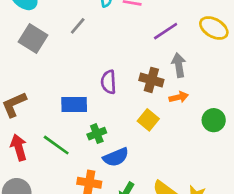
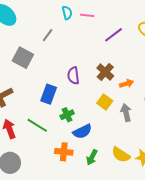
gray square: (33, 38) -> (23, 58), moved
gray arrow: (179, 65) -> (126, 113), moved
brown cross: (151, 80) -> (105, 72), turned 30
blue rectangle: (74, 104) -> (49, 94), turned -66

